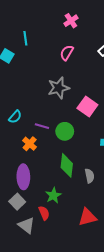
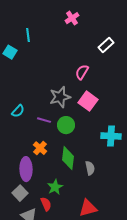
pink semicircle: (67, 53) -> (82, 72), moved
gray star: (59, 88) -> (60, 97), moved
orange cross: (30, 144) -> (40, 148), moved

